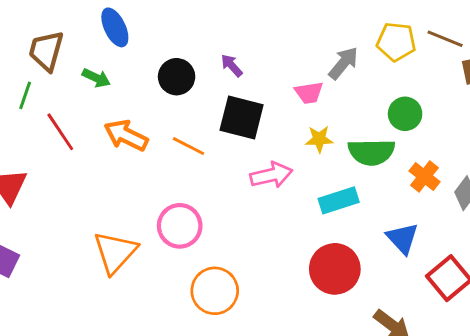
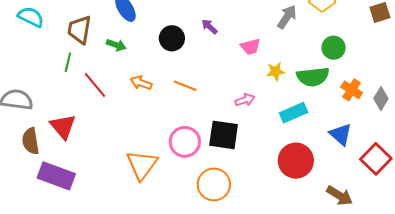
pink trapezoid: (309, 93) -> (250, 47), moved
black square: (242, 118) -> (224, 135), moved
orange arrow: (126, 135) -> (141, 83), size x0.7
pink arrow: (271, 175) -> (245, 100), size x0.7

